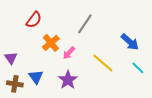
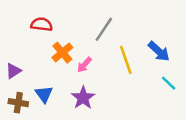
red semicircle: (34, 20) -> (42, 24), turned -120
purple triangle: (11, 58) -> (13, 71), turned 32
yellow line: (103, 63) -> (126, 60), moved, turned 30

